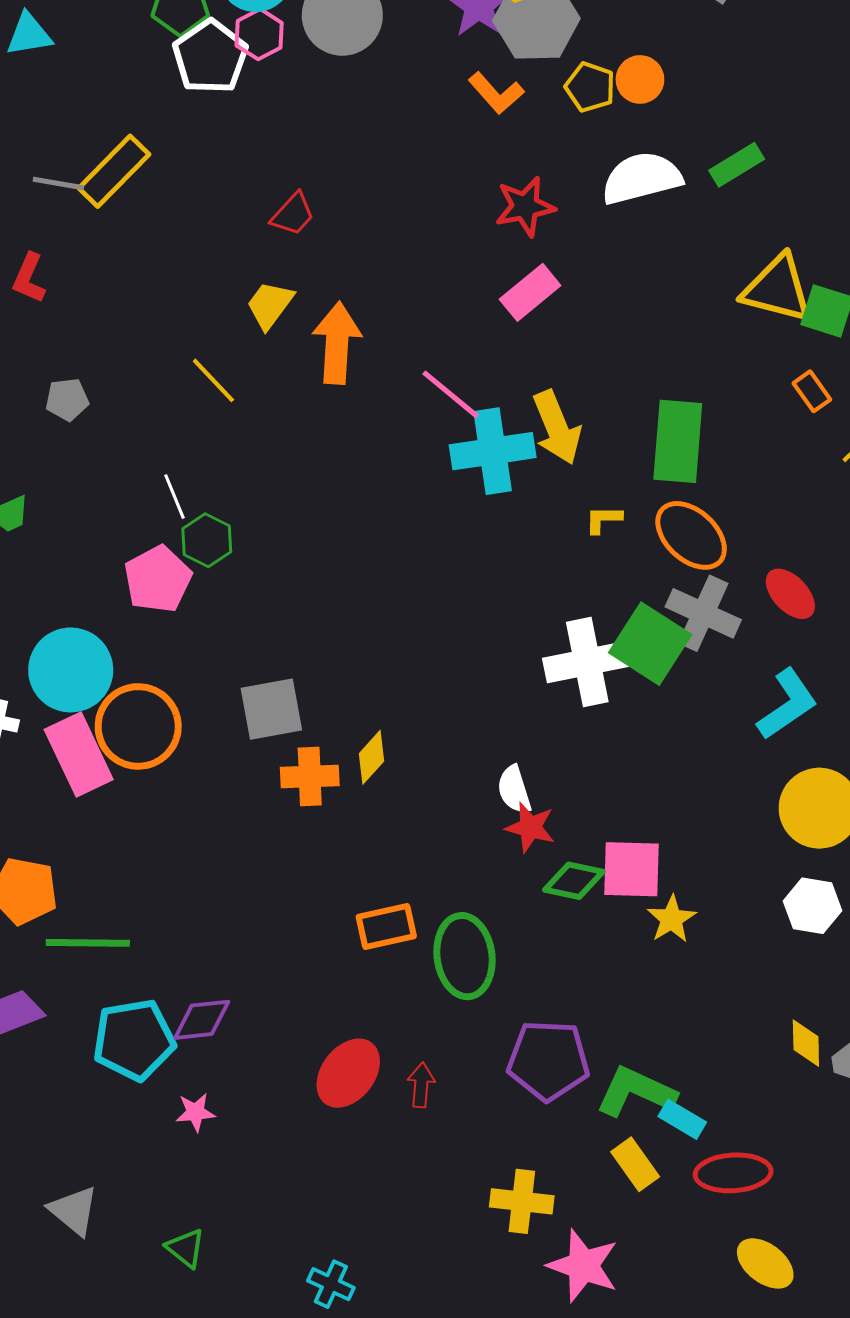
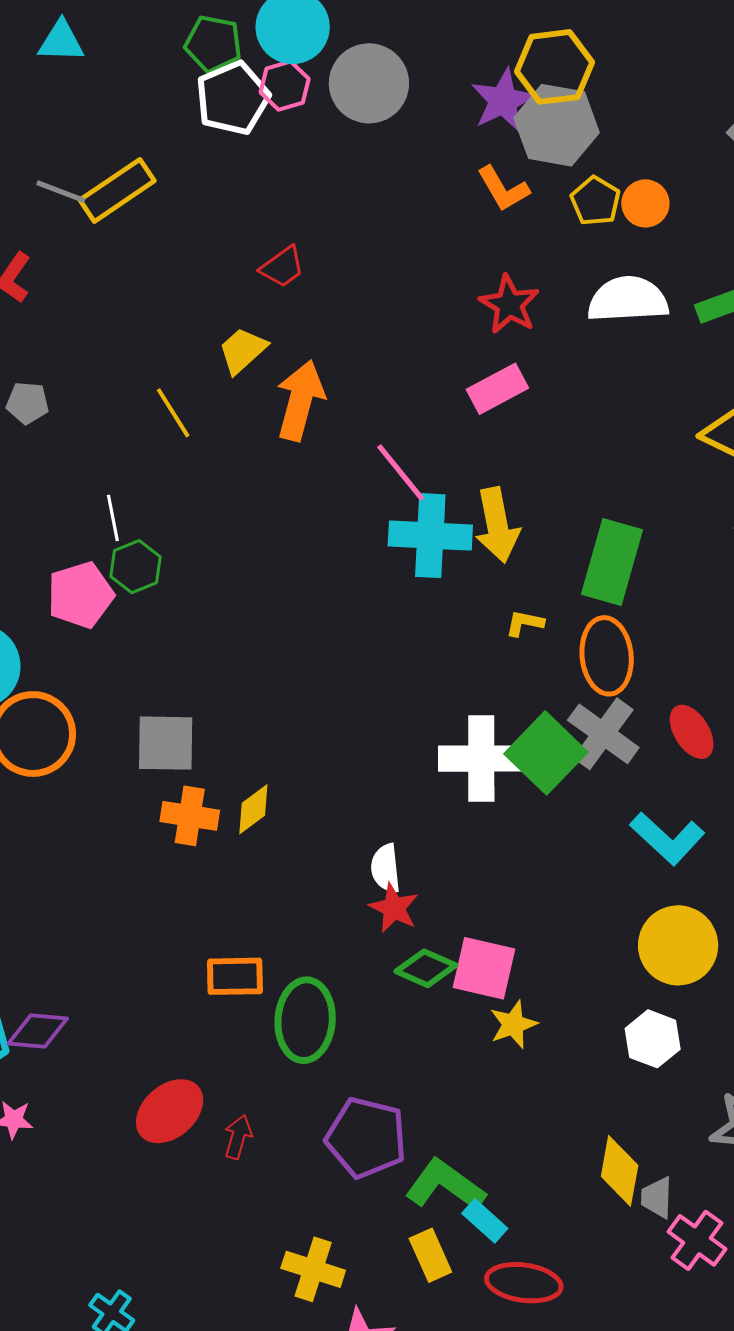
red star: (525, 206) -> (509, 304), turned 30
orange ellipse: (691, 535) -> (607, 656), turned 30
cyan L-shape: (787, 704) -> (667, 838), turned 66
yellow diamond: (806, 1043) -> (620, 1171), size x1.4

